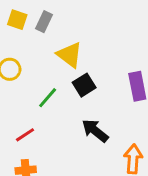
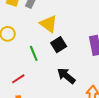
green line: (48, 98) -> (34, 53), turned -63

